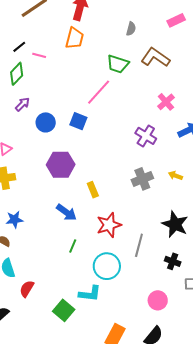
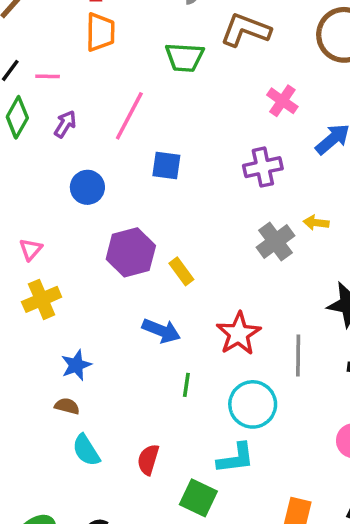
pink line: (99, 92) -> (129, 116), moved
purple arrow: (22, 104) -> (65, 124), moved
blue square: (78, 121) -> (166, 166), moved
purple cross: (146, 136) -> (263, 167), turned -30
yellow arrow: (175, 176) -> (316, 223), moved
yellow rectangle: (93, 190) -> (181, 271), moved
red semicircle: (27, 289) -> (148, 460), moved

